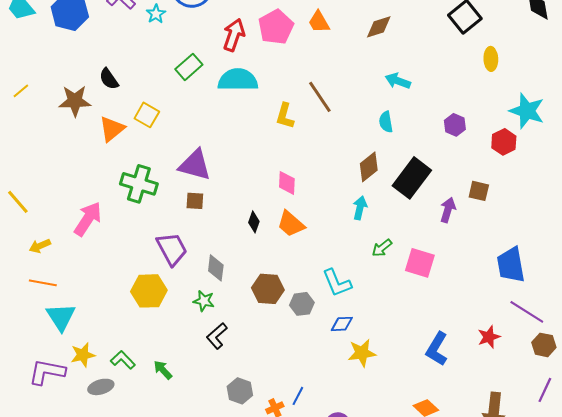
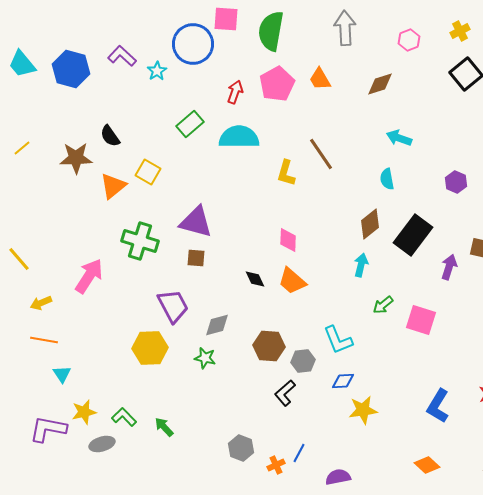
red arrow: (234, 35) -> (235, 92), size x0.7
black diamond: (254, 222) -> (255, 279), turned -45
gray diamond: (216, 268) -> (217, 325), turned 68
cyan triangle: (61, 317) -> (62, 374), size x0.6
black L-shape: (217, 336) -> (285, 393), moved

